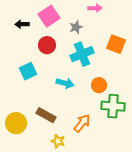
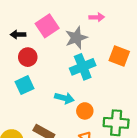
gray star: (76, 27) -> (76, 38), size x1.5
red circle: (47, 45) -> (28, 57), moved
orange circle: (99, 85) -> (85, 111), moved

